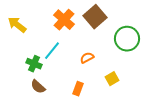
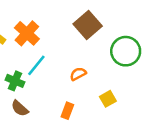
orange cross: (64, 20) -> (27, 33), moved

